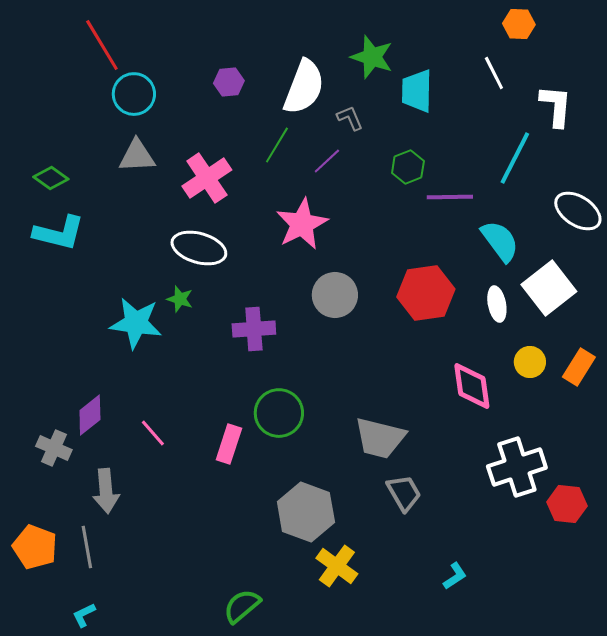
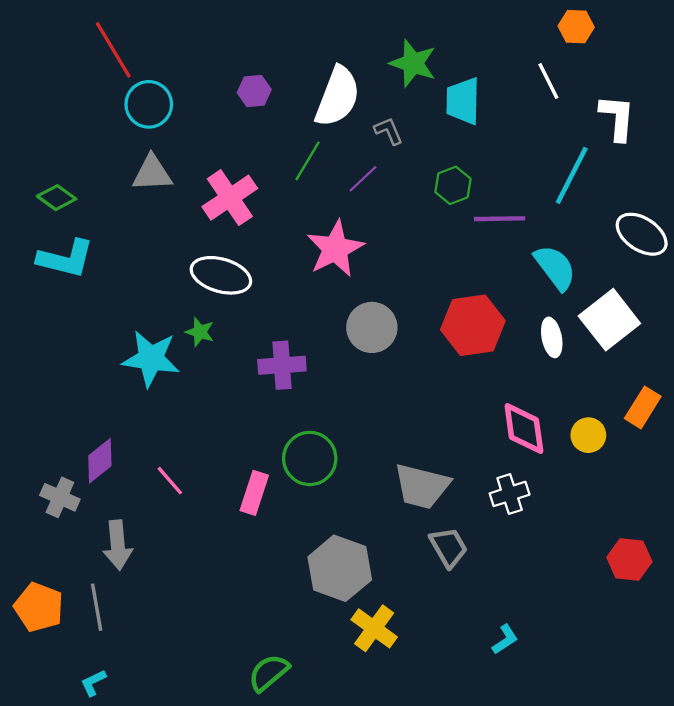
yellow circle: (530, 362) -> (588, 435), moved
white cross: (517, 467) -> (510, 494), moved, size x0.6

